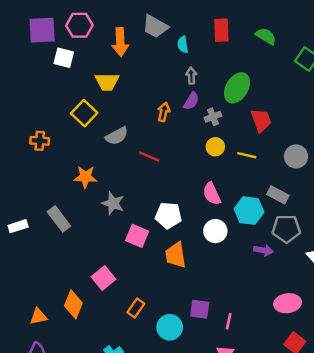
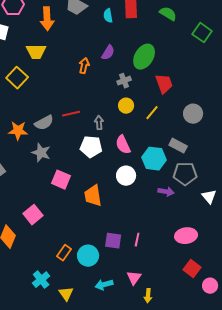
cyan semicircle: (183, 45) -> (108, 16), moved
gray arrow: (191, 76) -> (99, 123), moved
purple semicircle: (191, 101) -> (108, 53), moved
orange arrow: (164, 112) -> (84, 66), moved
gray semicircle: (117, 136) -> (44, 123), moved
yellow line: (247, 155) -> (152, 113), turned -63
red line: (149, 156) -> (71, 114), turned -36
white pentagon: (168, 215) -> (91, 147), moved
orange rectangle: (136, 308) -> (64, 253), moved
pink line: (229, 321) -> (137, 240), moved

